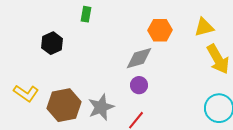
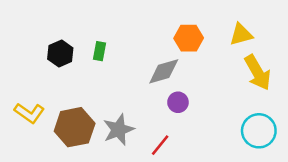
green rectangle: (86, 14) -> (99, 51), moved
purple circle: (139, 85) -> (178, 102), moved

